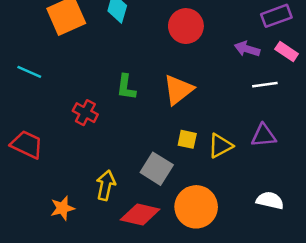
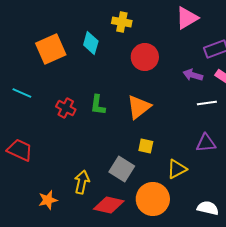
red cross: (85, 113) -> (66, 108), moved
yellow triangle: (220, 146) -> (177, 169), moved
white semicircle: (270, 200) -> (208, 208), moved

